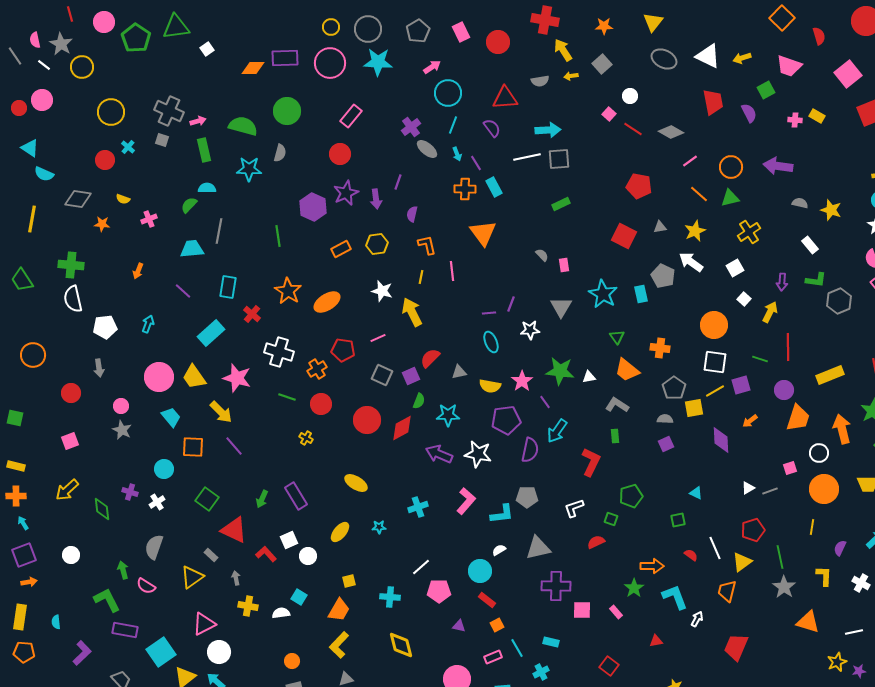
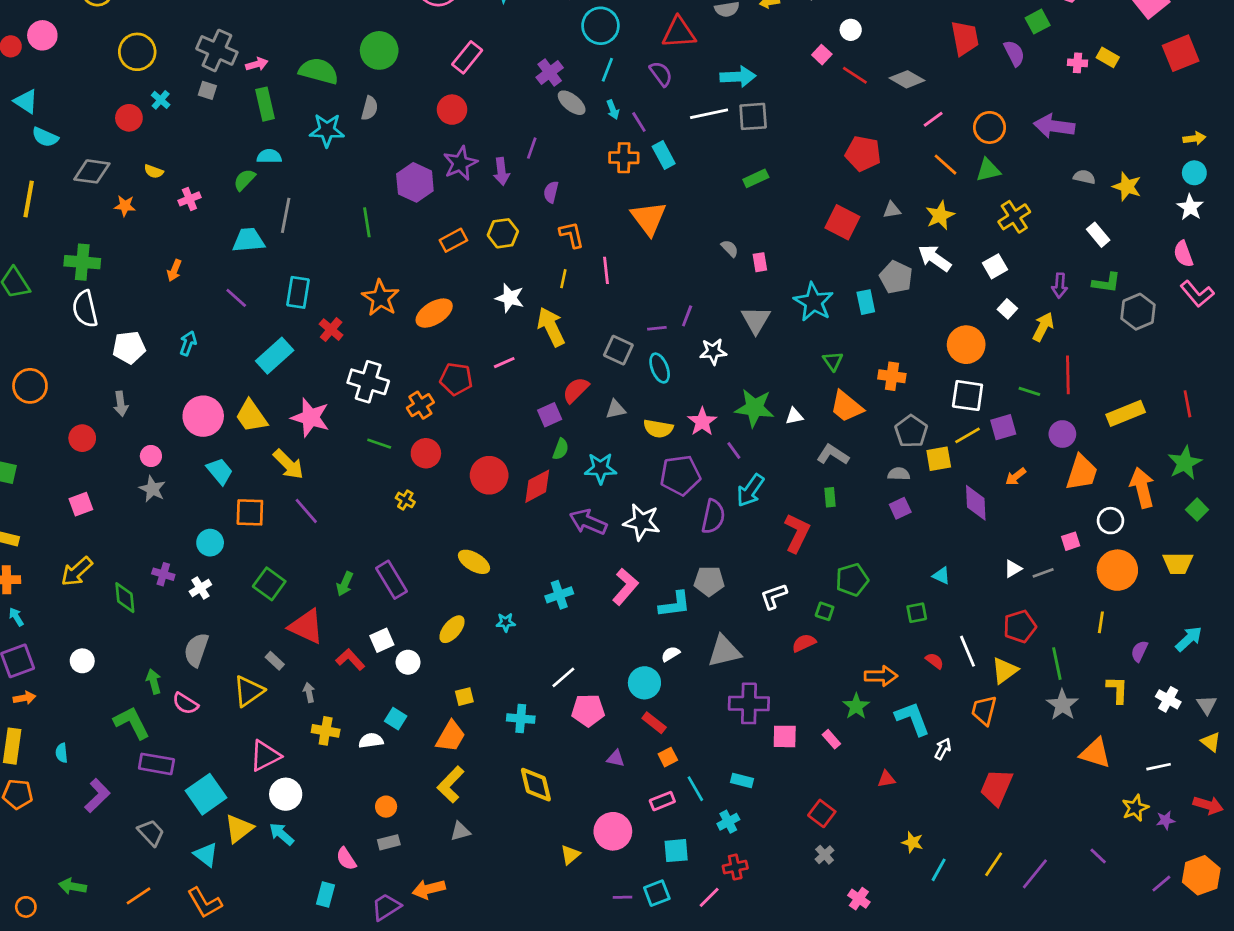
gray square: (382, 375) -> (618, 350), moved

